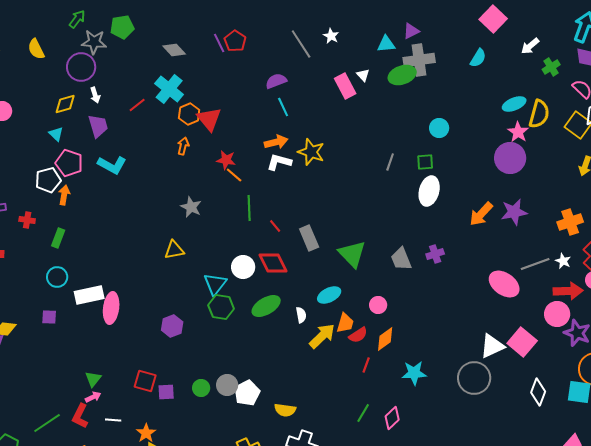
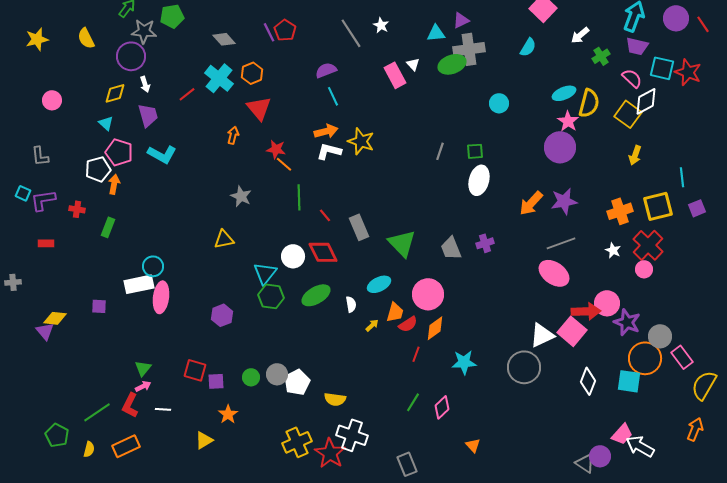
orange hexagon: (189, 114) -> (252, 73), moved
cyan circle: (439, 128) -> (499, 103), moved
gray line: (535, 264) -> (561, 243), moved
cyan circle: (57, 277) -> (153, 266), moved
red arrow: (568, 291) -> (586, 311), moved
pink circle: (378, 305) -> (428, 294), size x1.8
yellow arrow: (322, 336) -> (372, 325), size x0.5
orange star: (146, 433) -> (228, 414), moved

